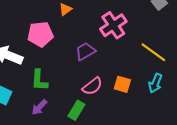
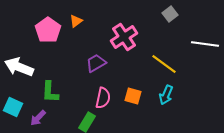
pink pentagon: (40, 34) -> (48, 30), moved, turned -30
pink semicircle: (92, 86) -> (103, 98), turned -40
purple arrow: (39, 107) -> (38, 118), moved

